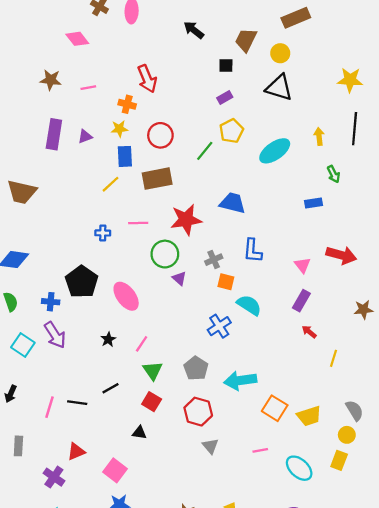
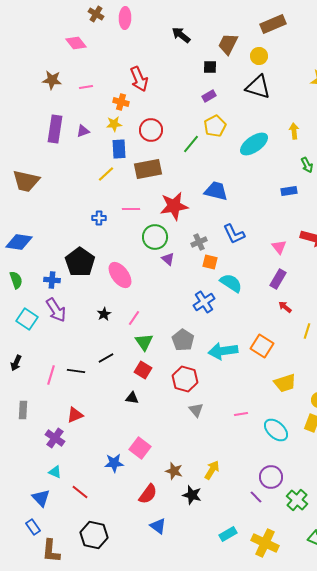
blue L-shape: (253, 251) -> (234, 234), turned -30
orange square: (275, 408) -> (262, 346), moved
pink square: (115, 470) -> (140, 448), moved

